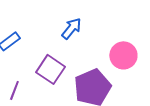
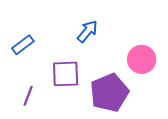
purple square: (50, 69) -> (66, 74), turned -36

